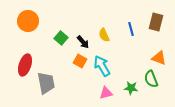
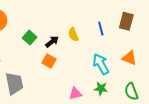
black arrow: (83, 42) -> (52, 42), turned -88
cyan arrow: (102, 66) -> (101, 64), moved
green semicircle: (151, 79) -> (131, 92), moved

